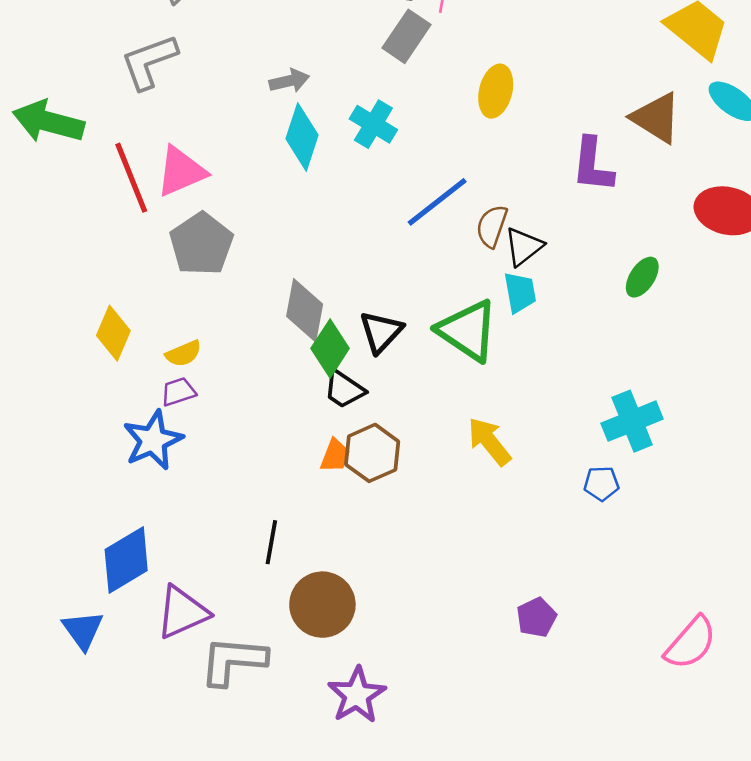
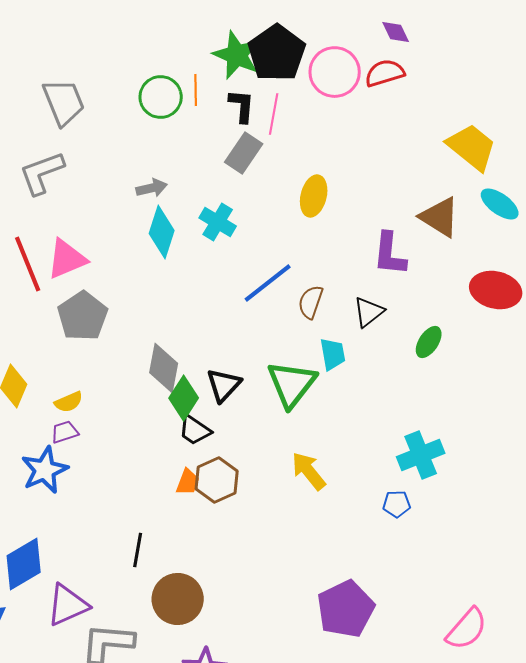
black triangle: (524, 247) -> (369, 312), moved
green triangle: (468, 331) -> (292, 384), turned 34
purple pentagon: (536, 617) -> (346, 609), size x1.8

